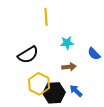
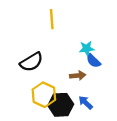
cyan star: (67, 43) -> (87, 48), moved
blue semicircle: (94, 54) -> (93, 61), moved

